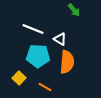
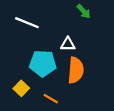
white line: (33, 29) -> (27, 23), moved
white triangle: (60, 39) -> (68, 44), turned -32

